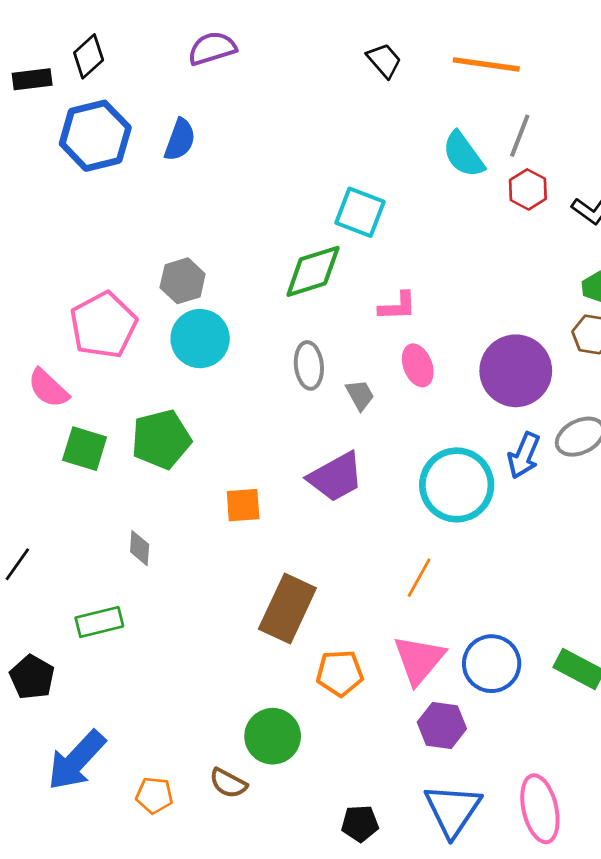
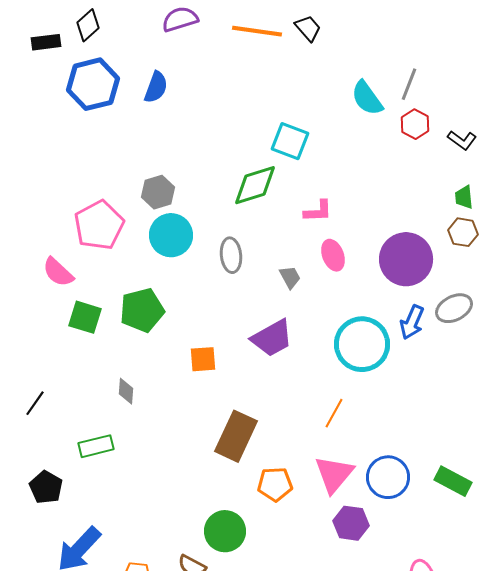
orange line: (486, 64) -> (257, 31), moved
gray ellipse: (309, 365) -> (231, 255), moved

